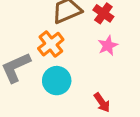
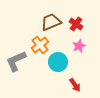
cyan circle: (57, 81) -> (58, 62), moved

